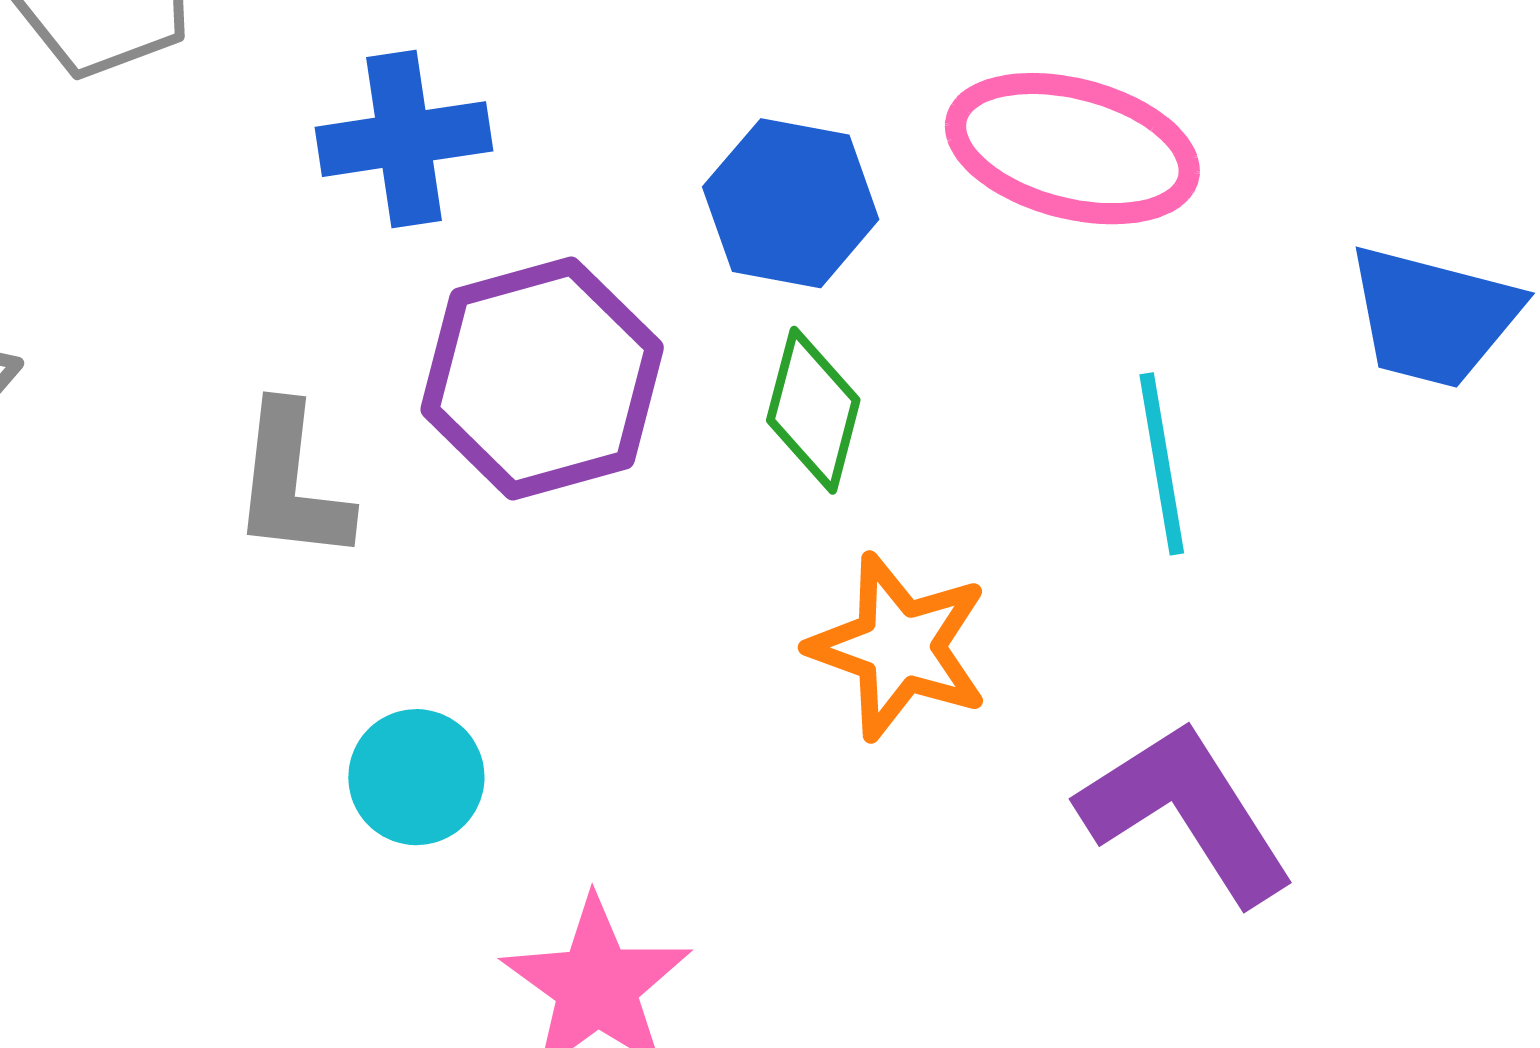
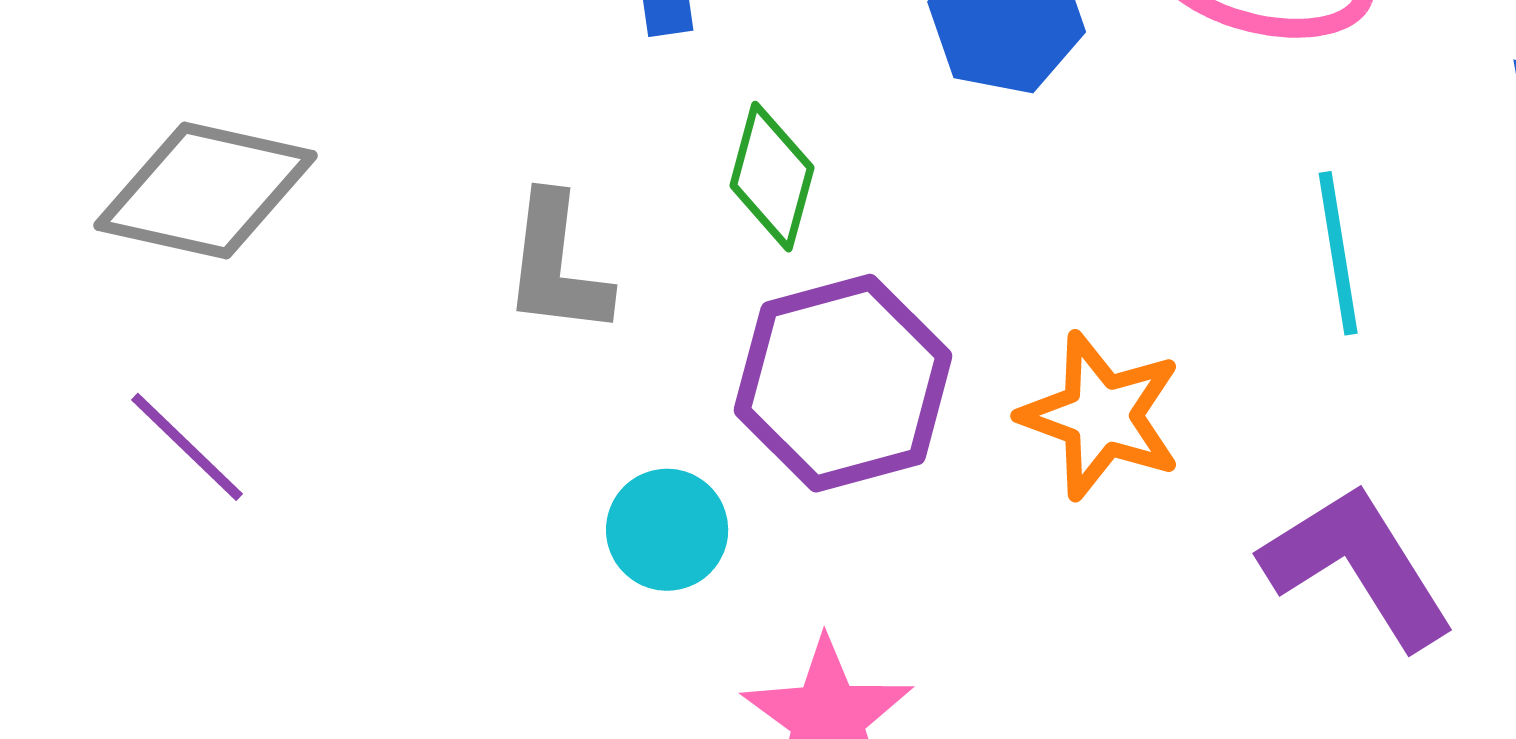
purple hexagon: (542, 378) -> (843, 383), moved
green diamond: (813, 410) -> (772, 177), moved

